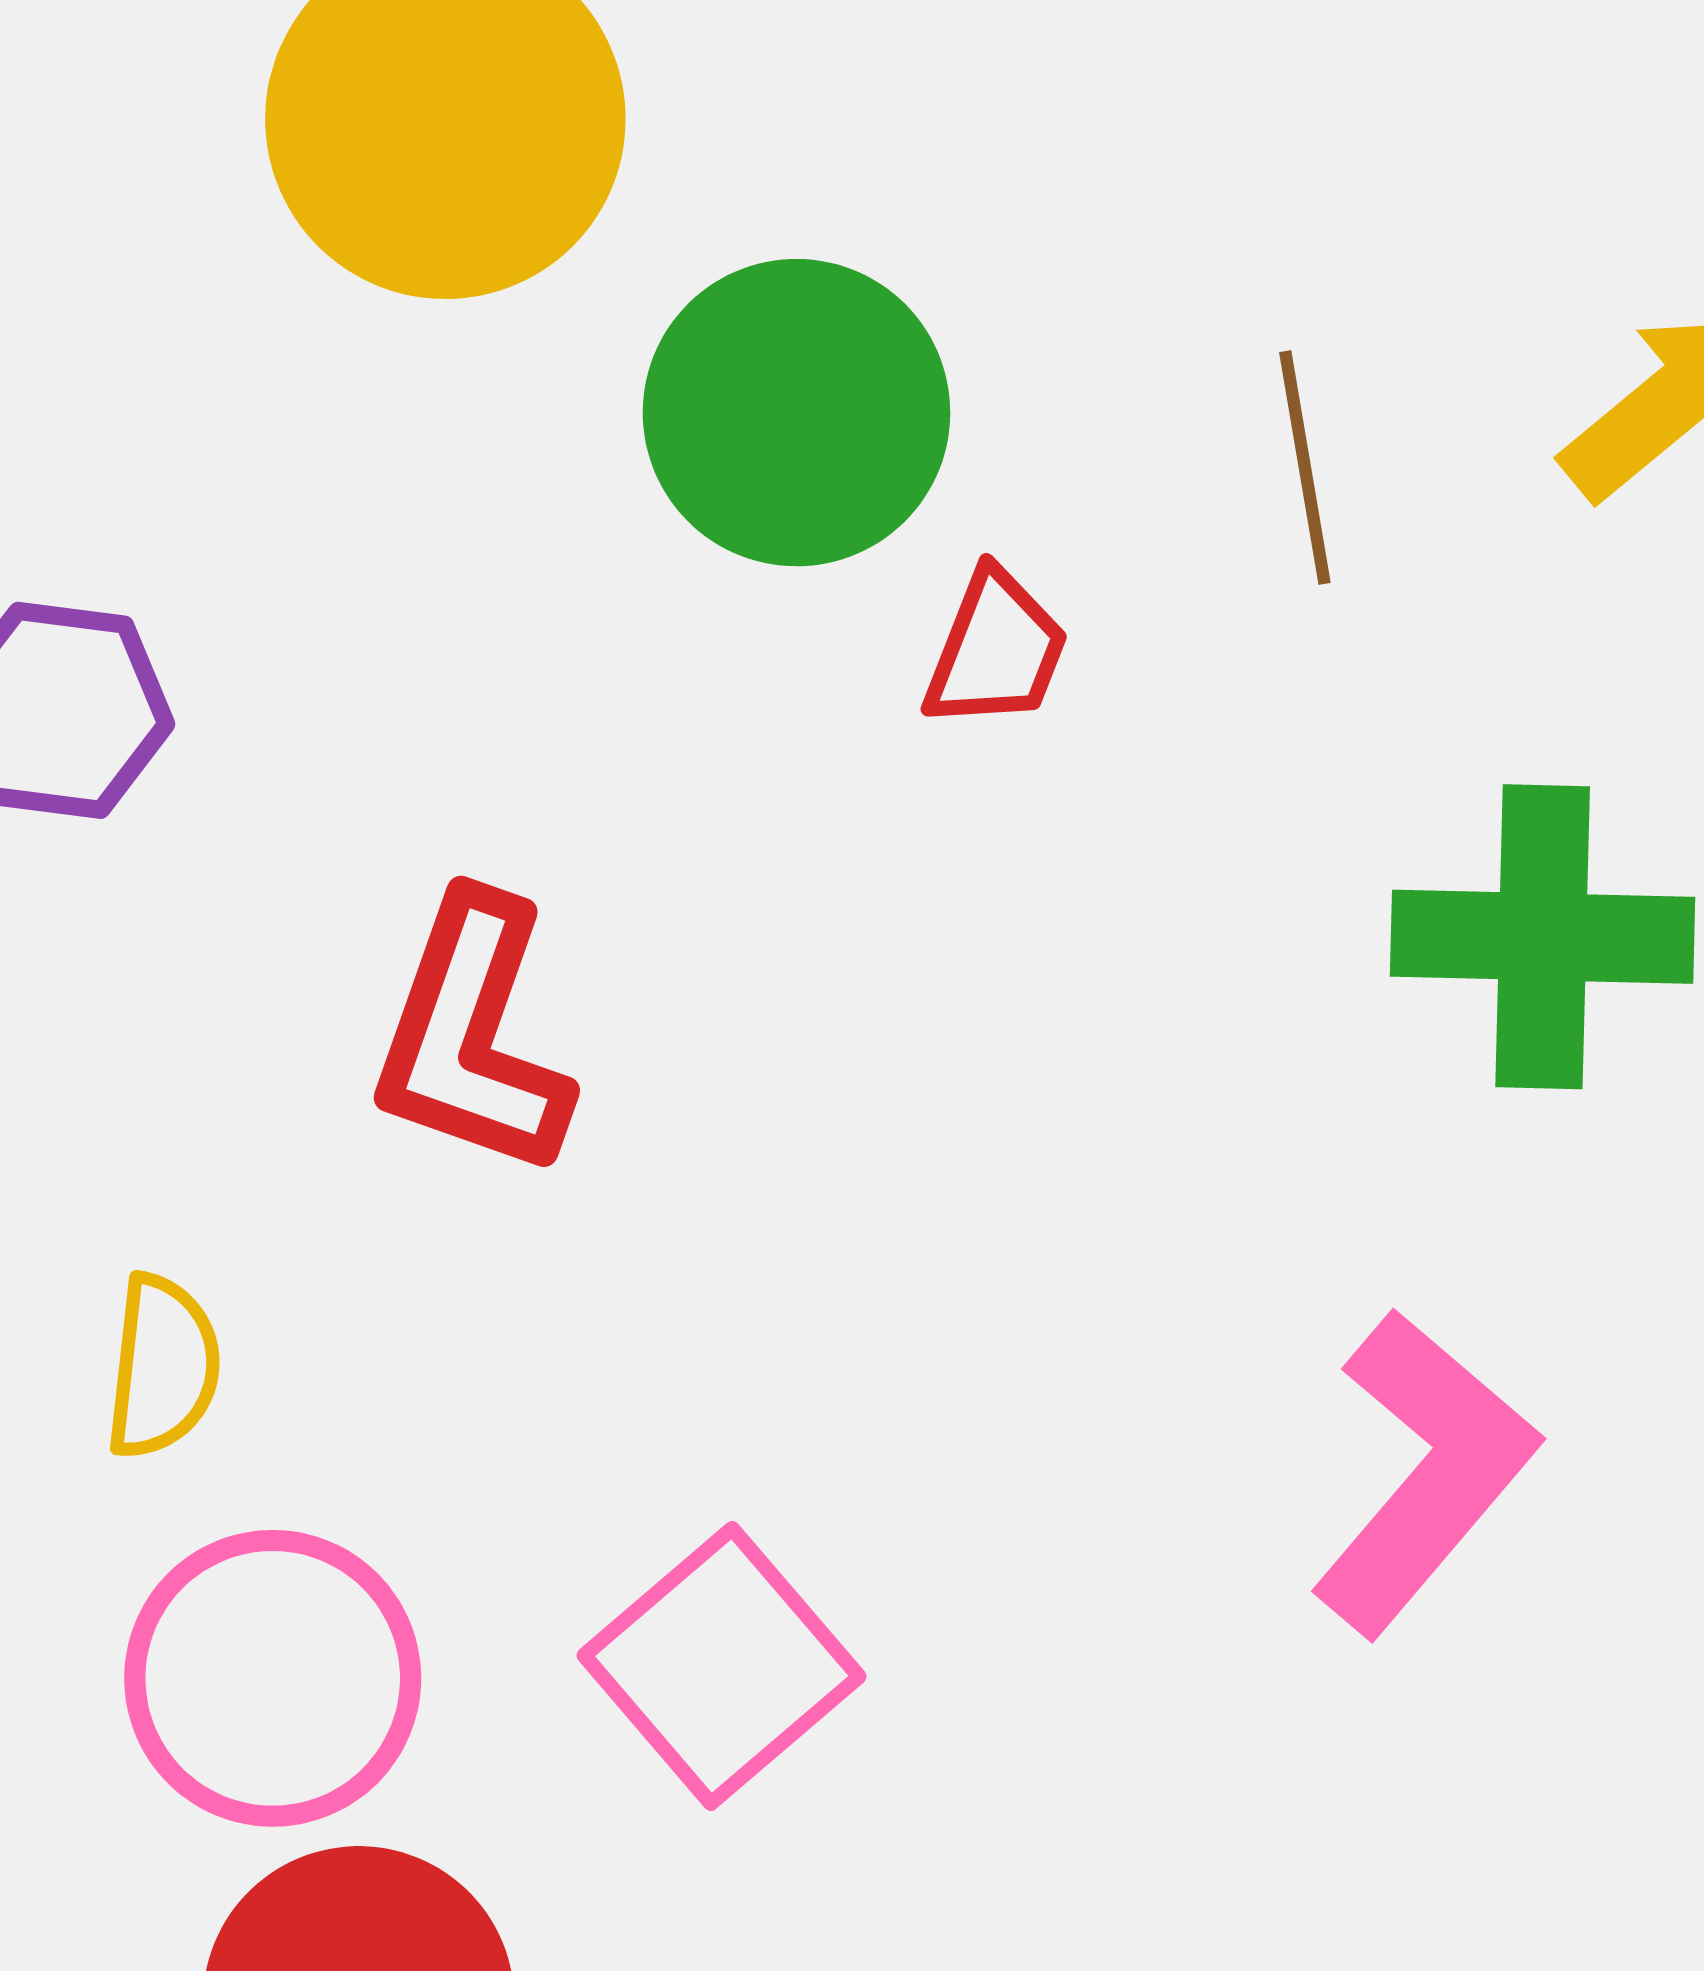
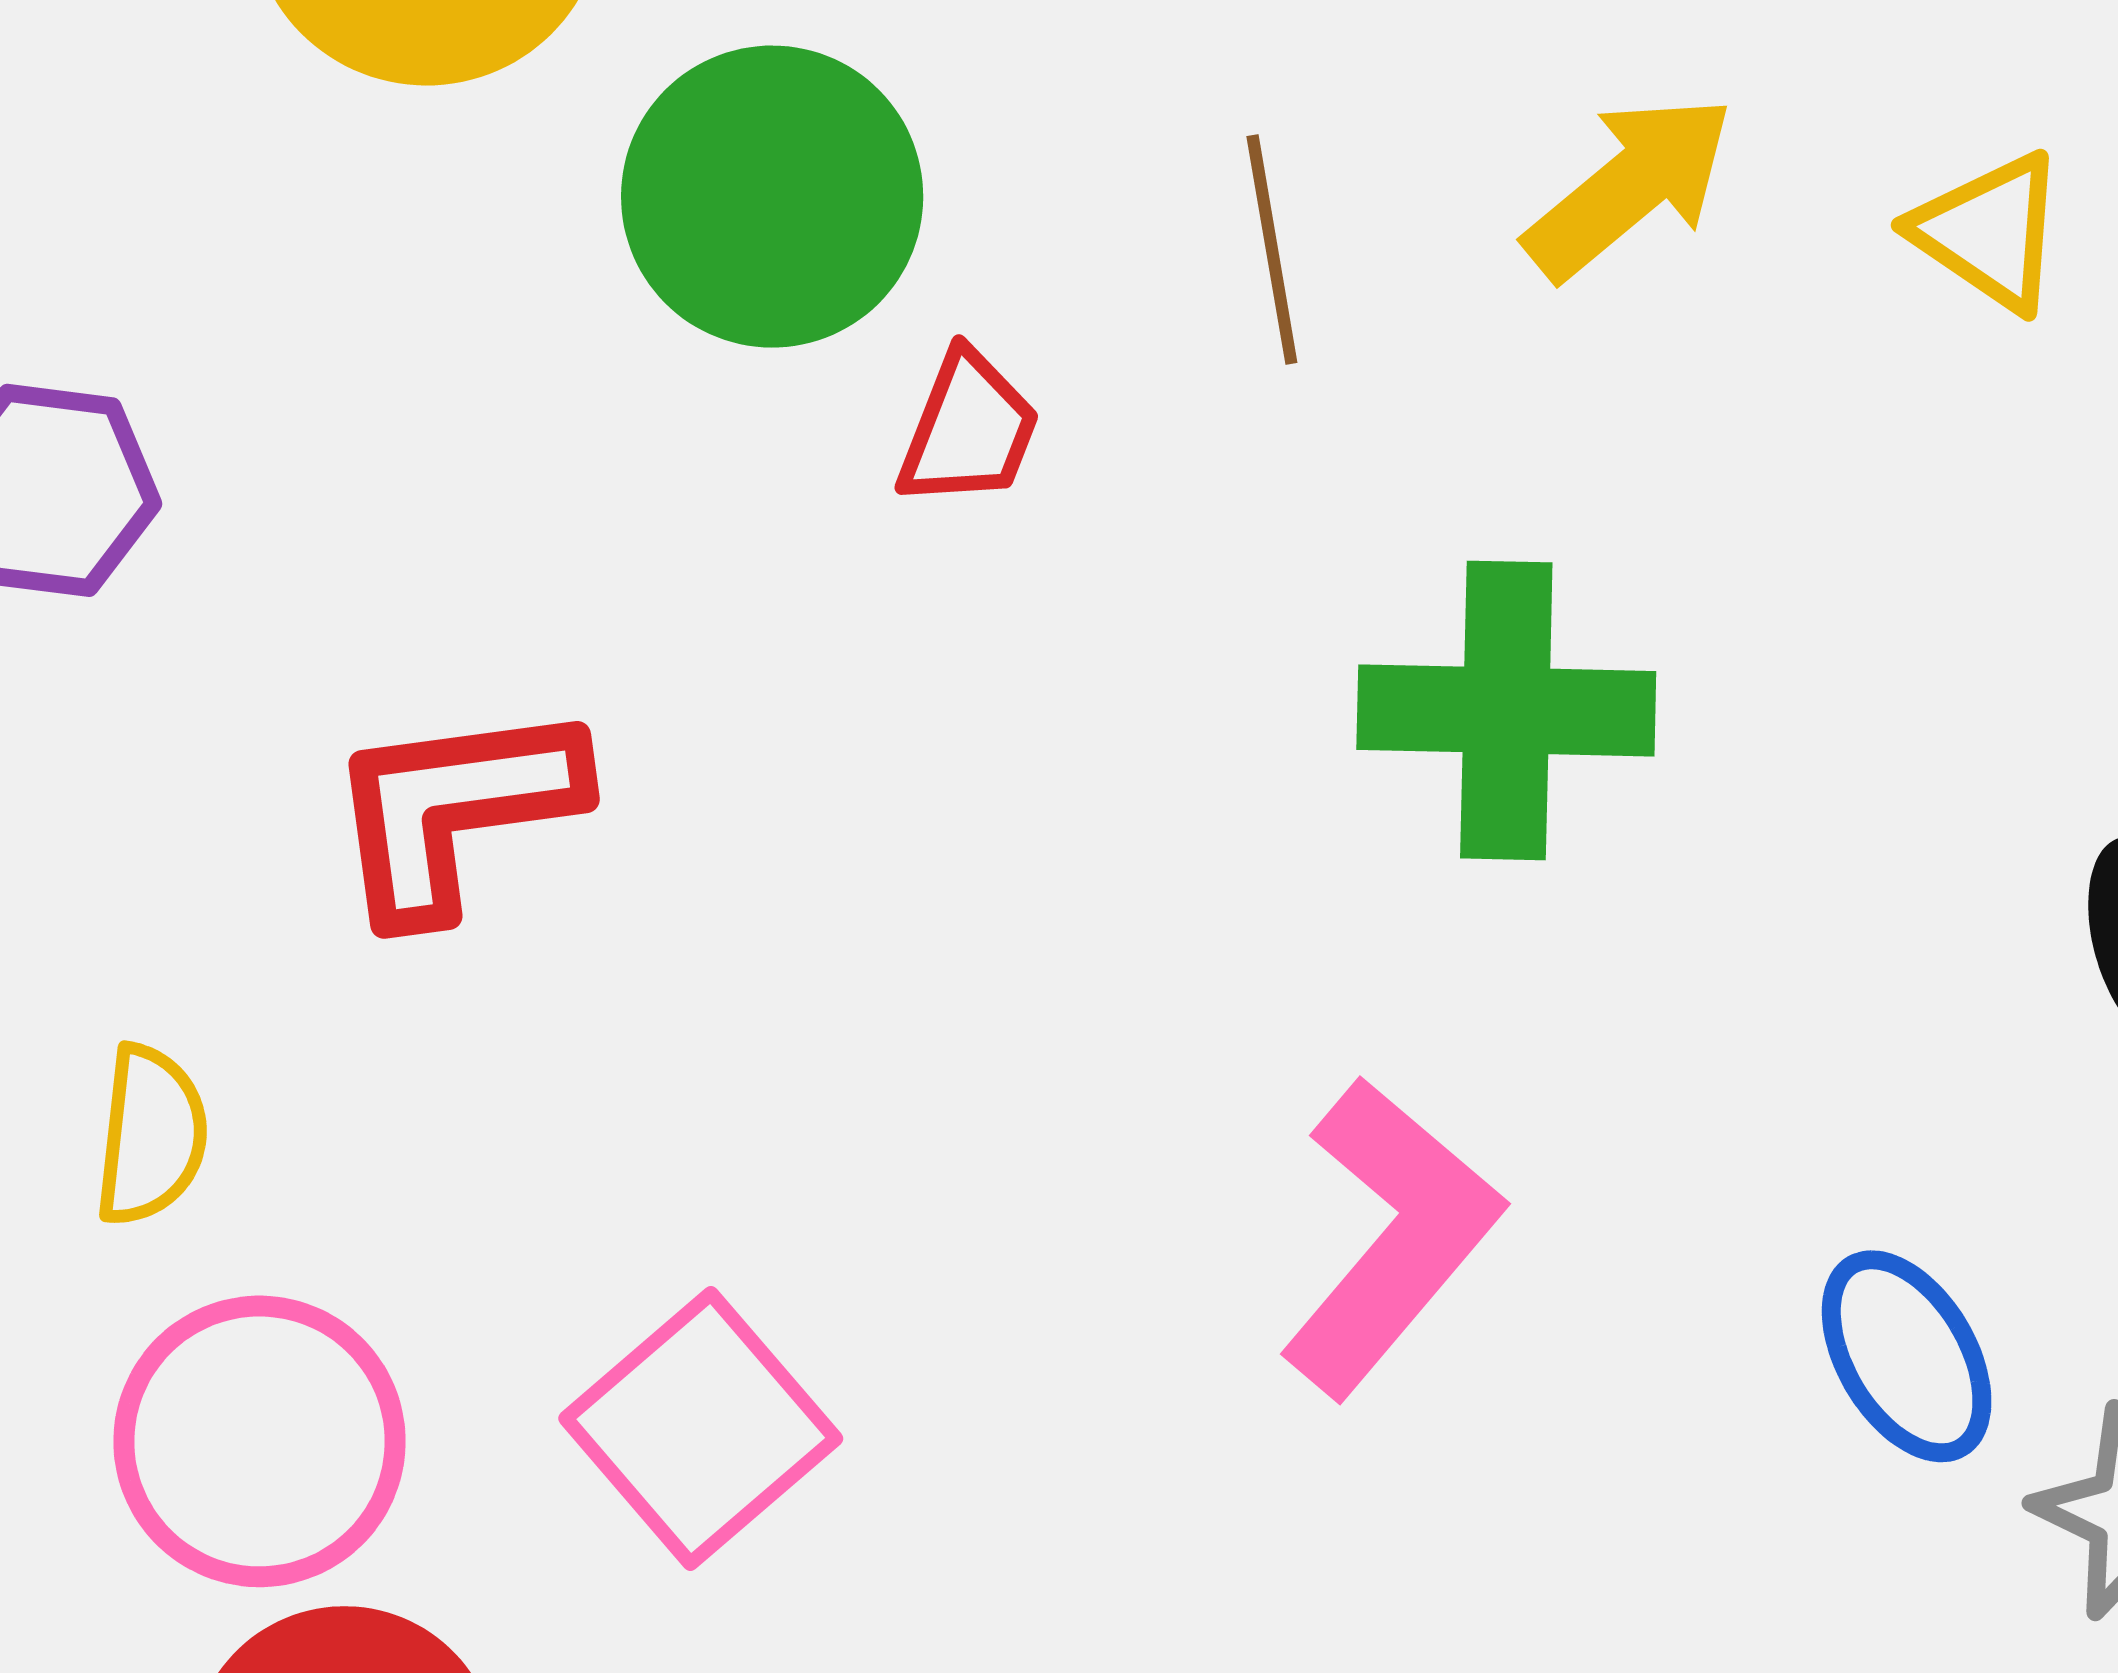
red L-shape: (472, 1036) -> (454, 810), turned 63

